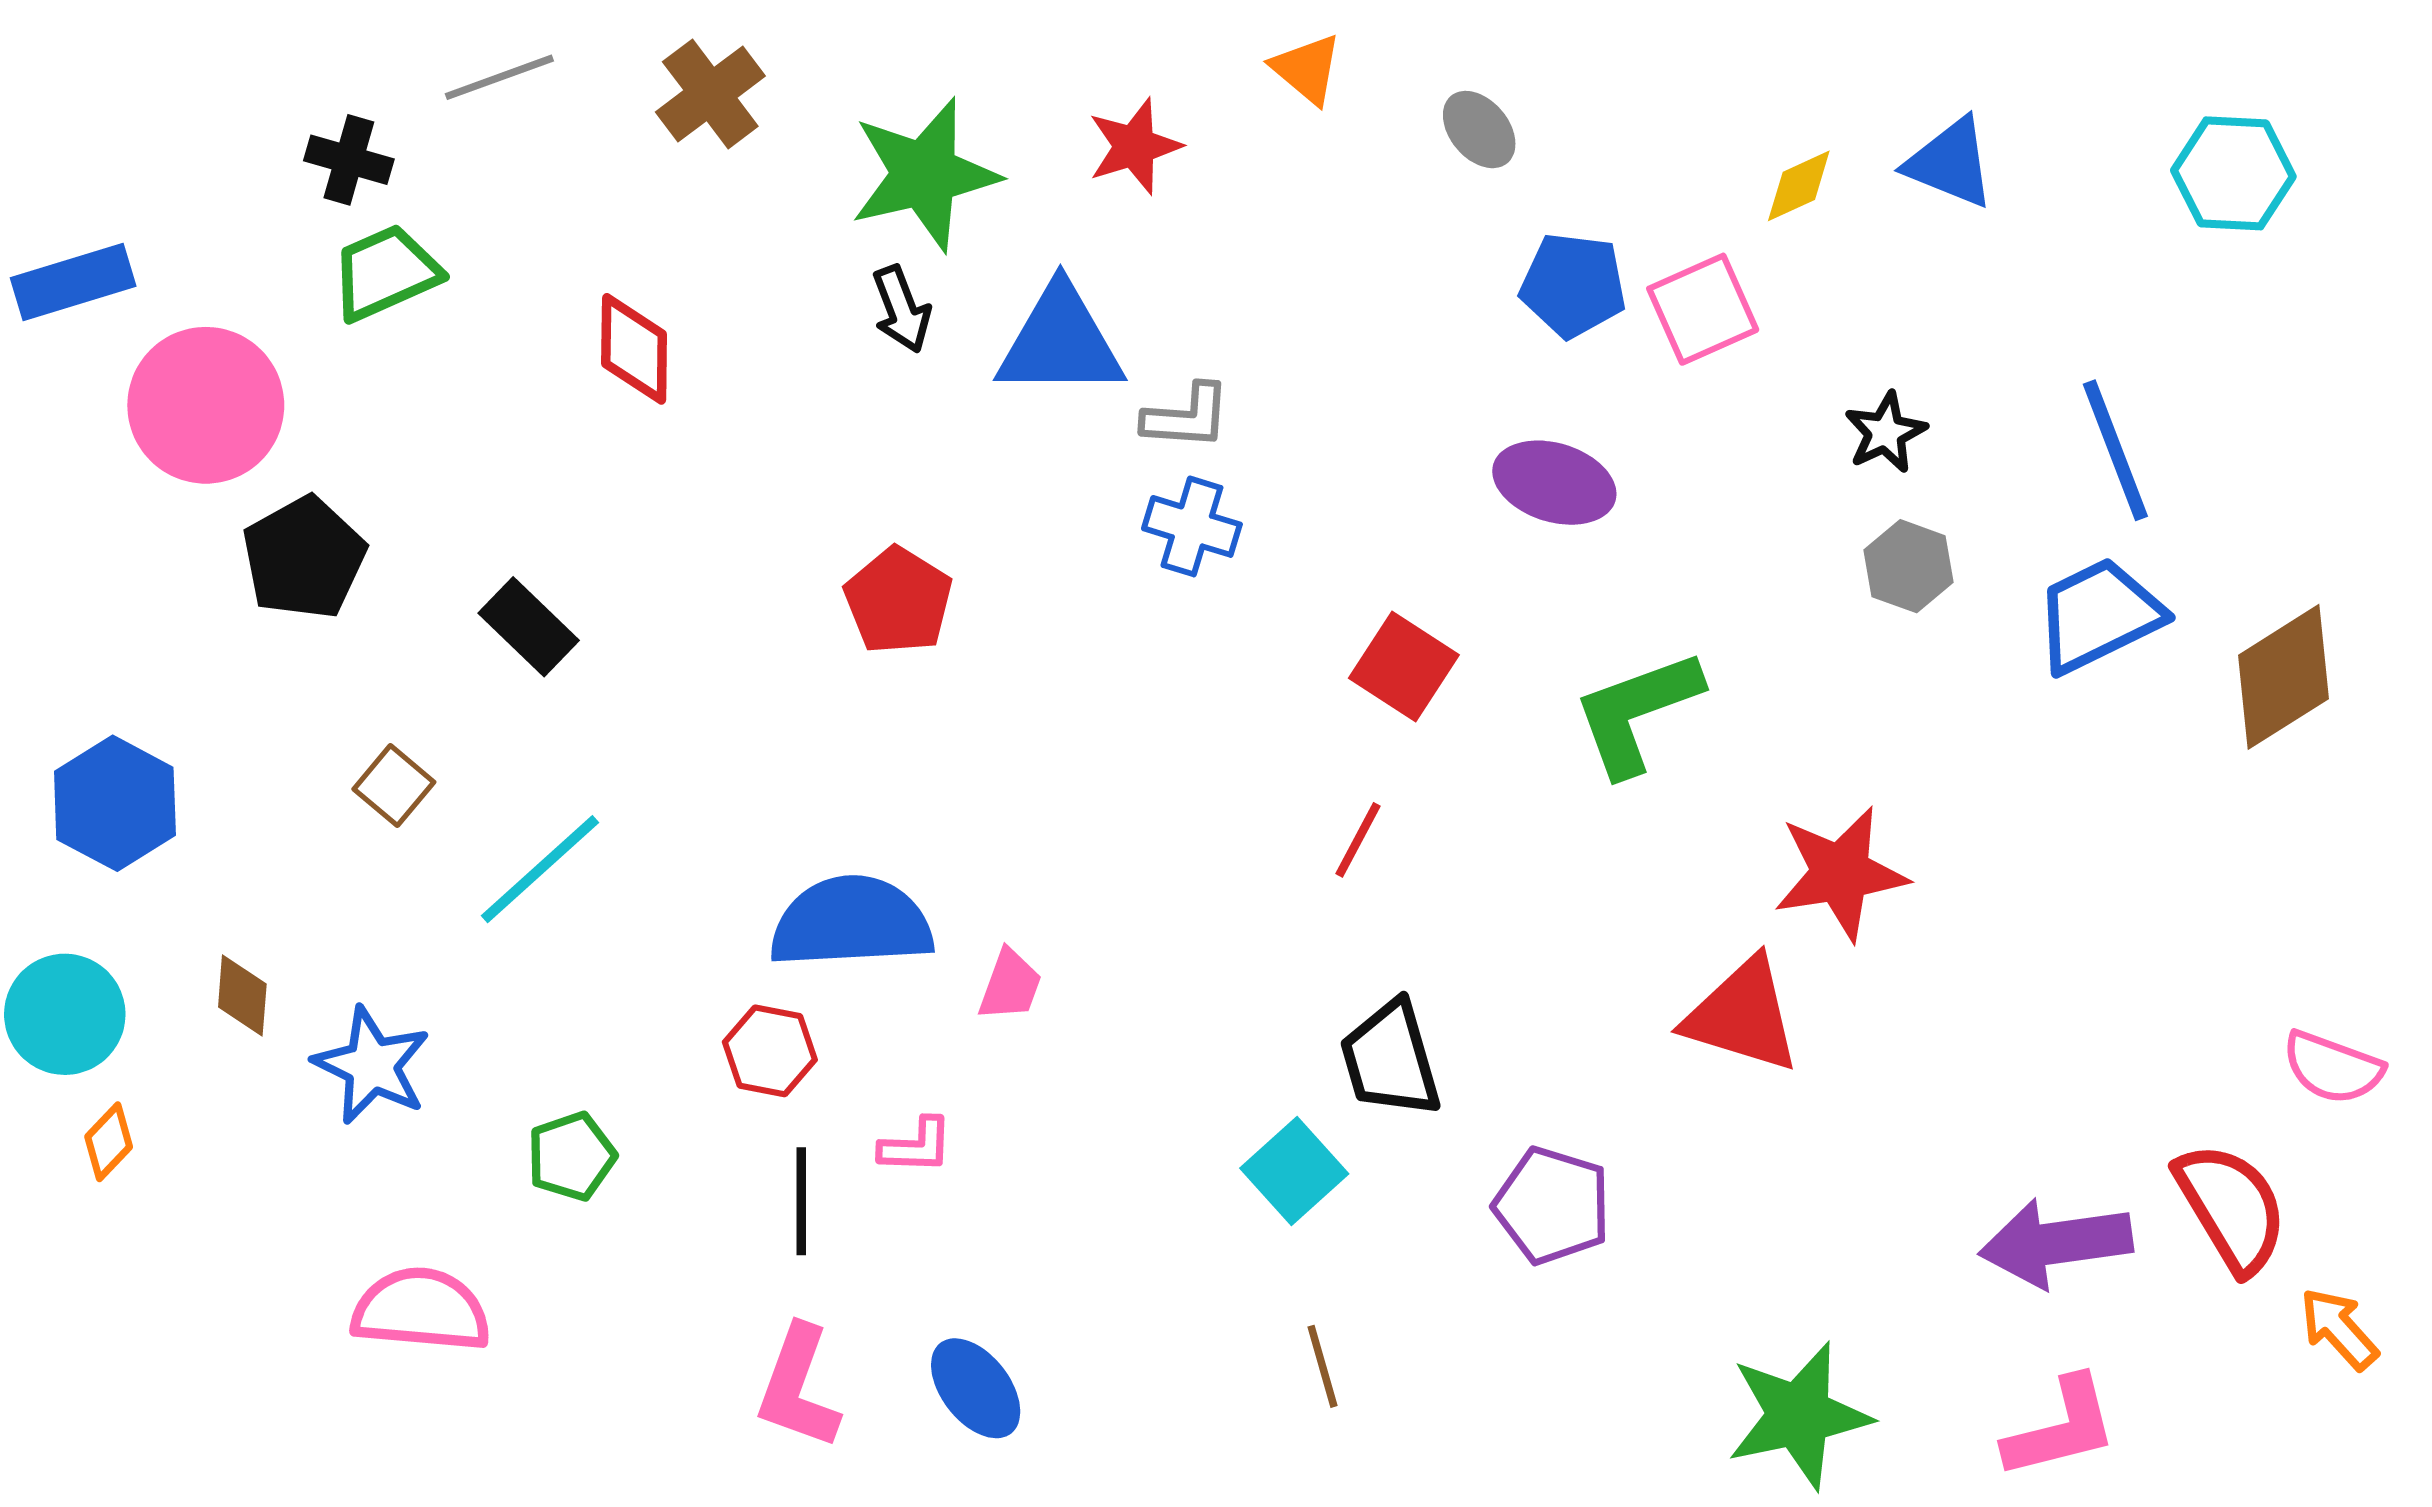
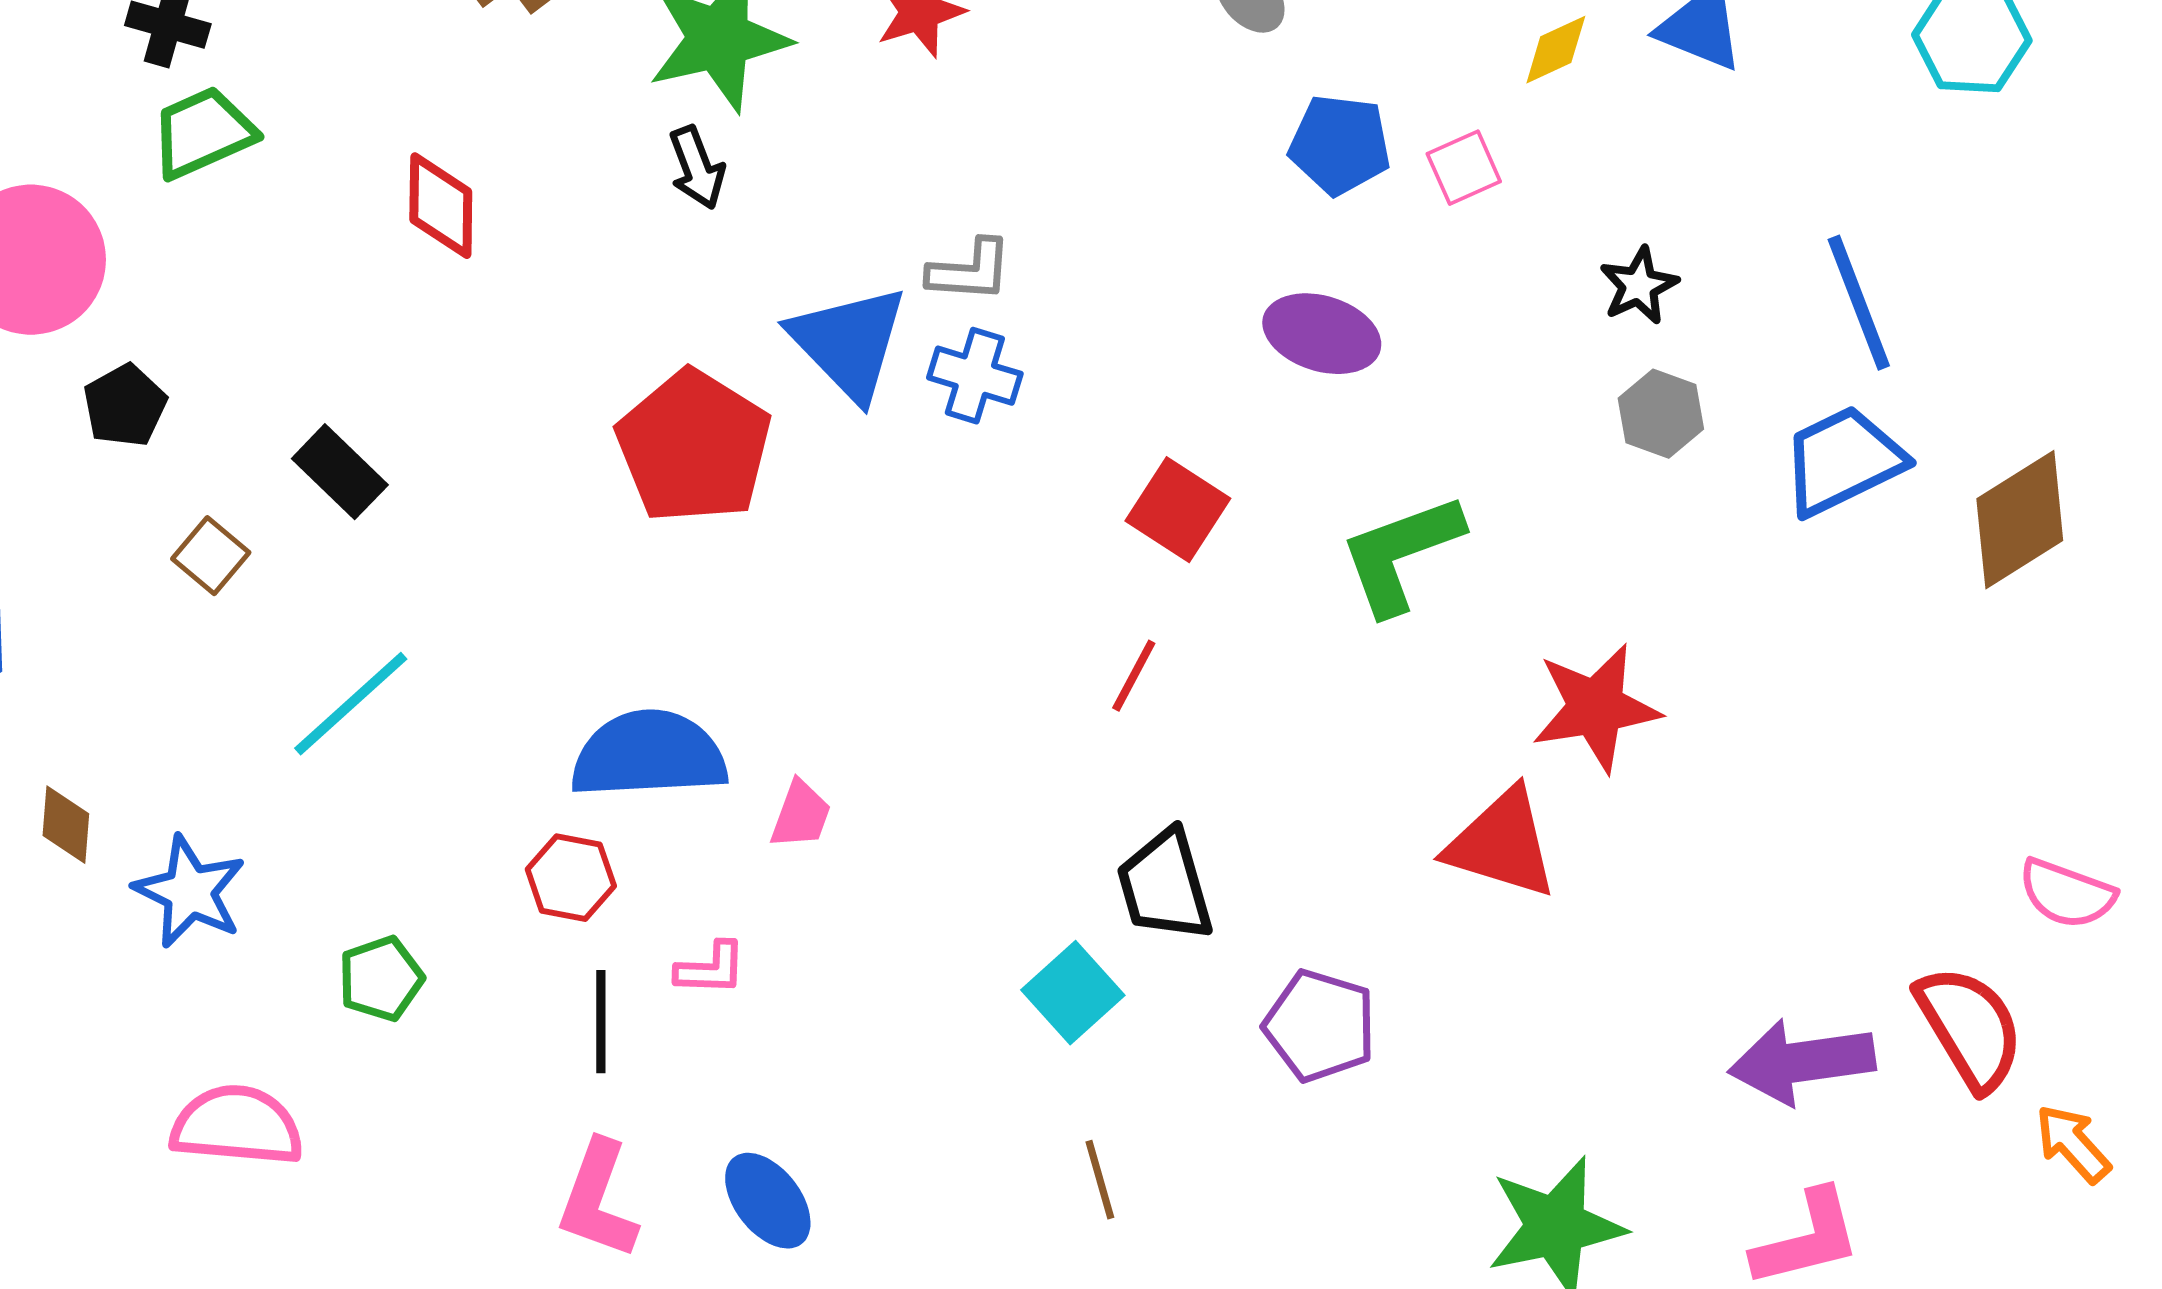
pink square: (1703, 309) -> (1464, 168), size x0.7
blue triangle: (1060, 342) -> (849, 343), moved, turned 46
black pentagon: (304, 558) -> (125, 406), size x0.7
red pentagon: (898, 601) -> (694, 447), size x1.5
brown square: (394, 786) -> (211, 556), moved

